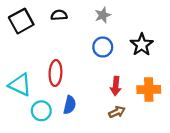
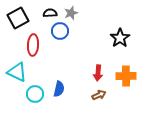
gray star: (103, 15) -> (71, 13), moved
blue circle: (103, 47) -> (60, 31), moved
red ellipse: (55, 73) -> (33, 45), moved

